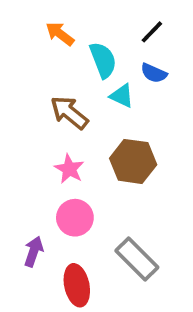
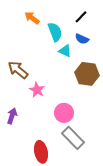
brown arrow: (69, 113) -> (18, 70), moved
brown hexagon: (133, 161) -> (87, 74), moved
pink circle: (75, 218) -> (64, 113), moved
purple arrow: (34, 251) -> (12, 116), moved

